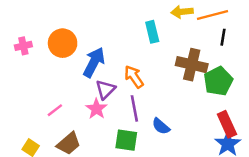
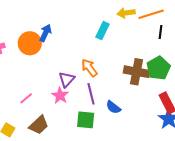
cyan rectangle: (152, 32) -> (102, 31), turned 42
blue arrow: (94, 62) -> (46, 33), moved, size x0.7
brown cross: (192, 65) -> (136, 72), moved

